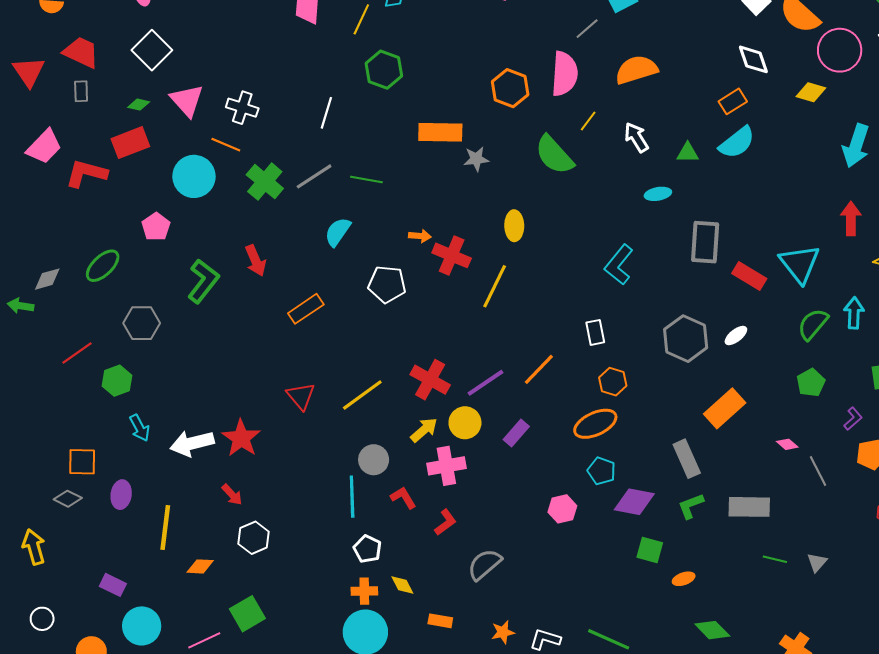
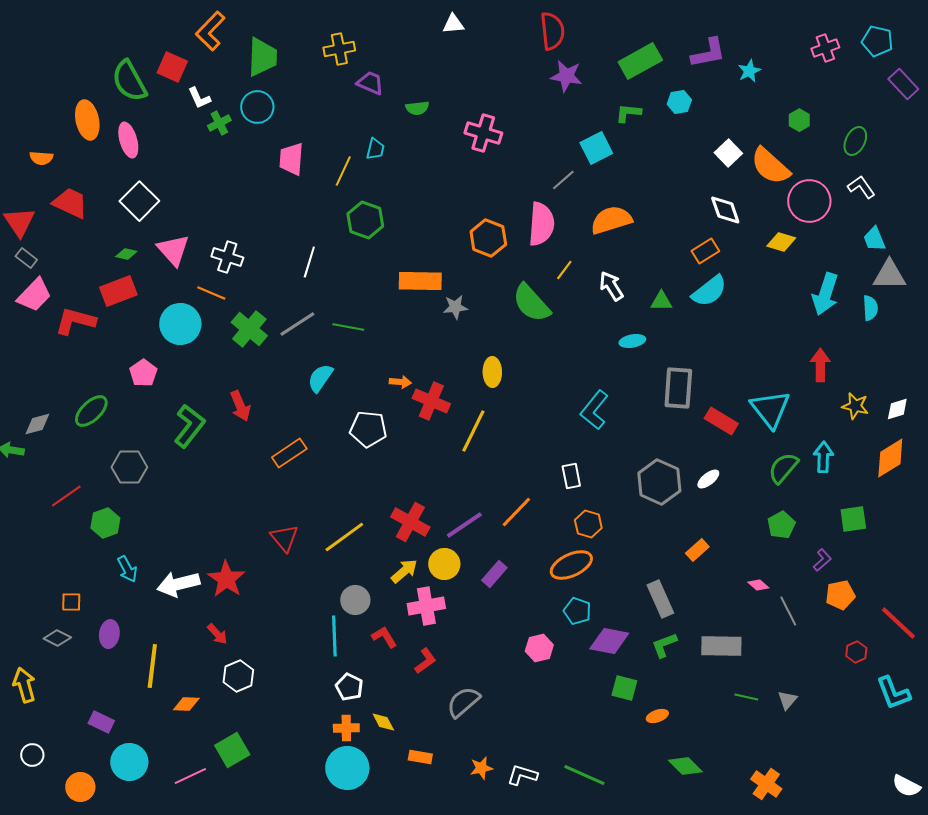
gray rectangle: (81, 91) -> (26, 258), moved, turned -50
orange rectangle: (725, 408) -> (697, 550), size x0.6
orange square: (82, 462) -> (71, 602), size x0.7

